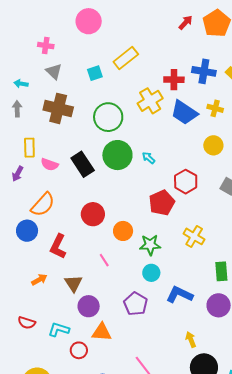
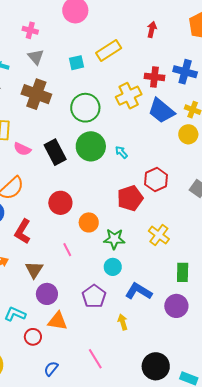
red arrow: (186, 23) -> (152, 29), moved, turned -35
yellow circle: (213, 145) -> (188, 134), moved
yellow arrow: (191, 340) -> (123, 322), moved

